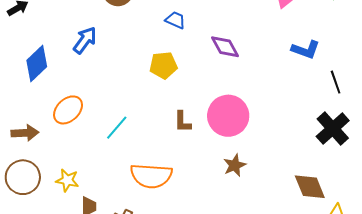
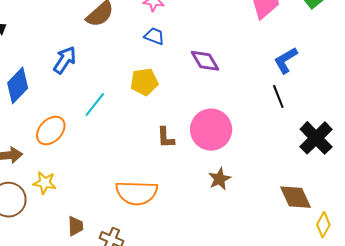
blue L-shape: (306, 50) -> (286, 60), turned 132
black line: (336, 82) -> (278, 97), moved
cyan line: (117, 128) -> (95, 105), moved
yellow star: (67, 180) -> (45, 183), moved

